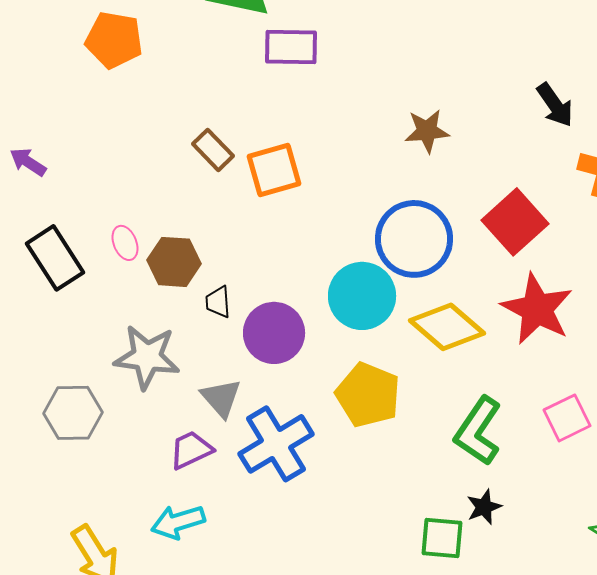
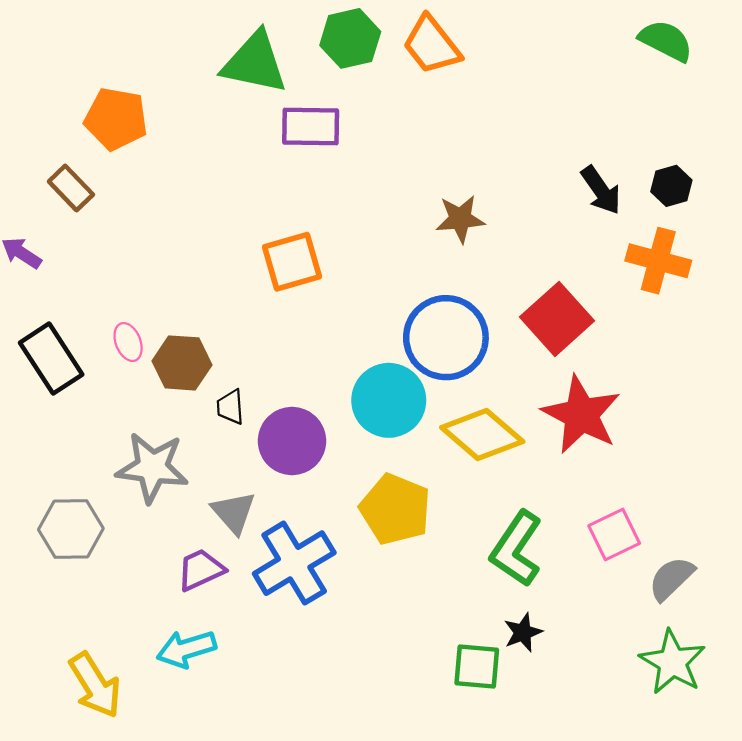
brown rectangle: (213, 150) -> (71, 188), moved

